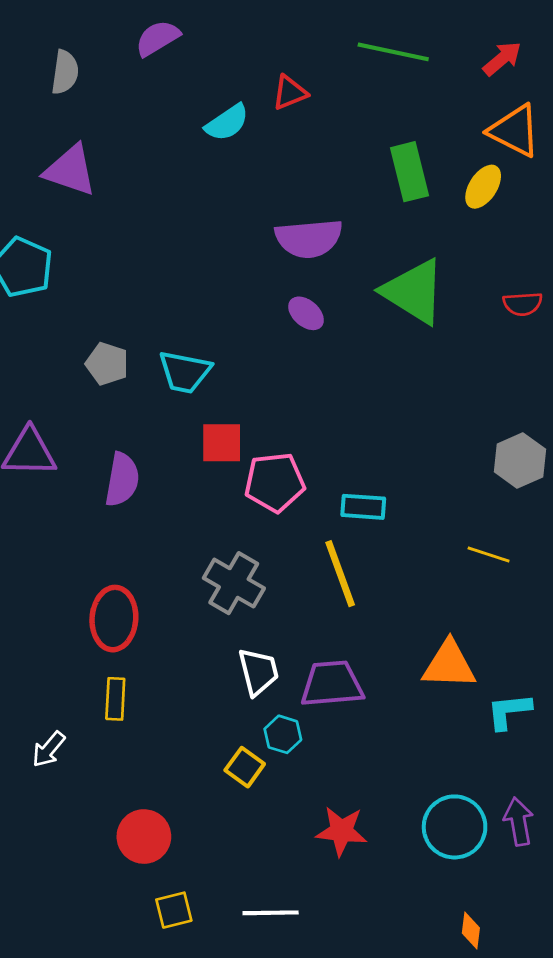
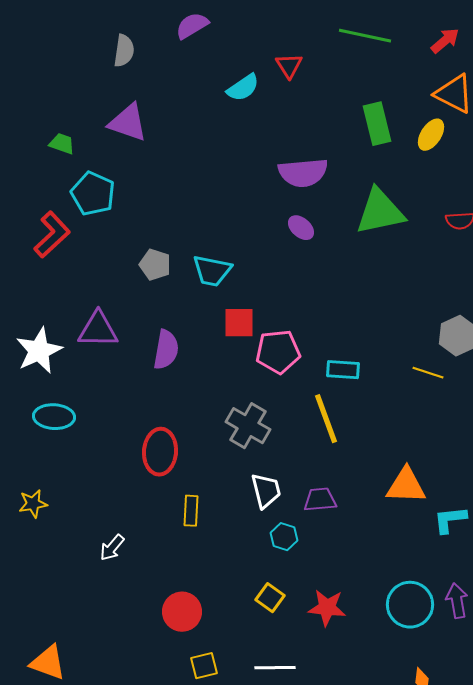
red triangle: (290, 93) -> (289, 66), turned -40
green triangle: (414, 292) -> (380, 212), turned -44
yellow line: (489, 554) -> (428, 373), moved
purple trapezoid: (332, 684) -> (320, 500), size x0.7
yellow rectangle: (115, 699) -> (191, 511), moved
yellow square: (245, 767) -> (270, 598), moved

